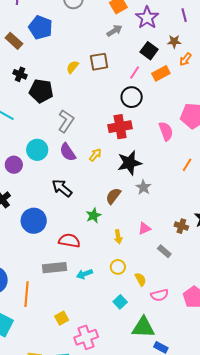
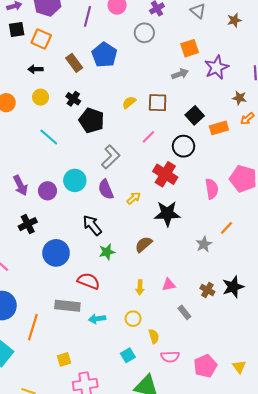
black square: (149, 51) -> (195, 115), moved
pink line: (135, 73) -> (148, 137), moved
red cross: (120, 127) -> (165, 174), turned 30
gray star: (143, 187) -> (204, 244), moved
green star: (93, 216) -> (107, 252), moved

